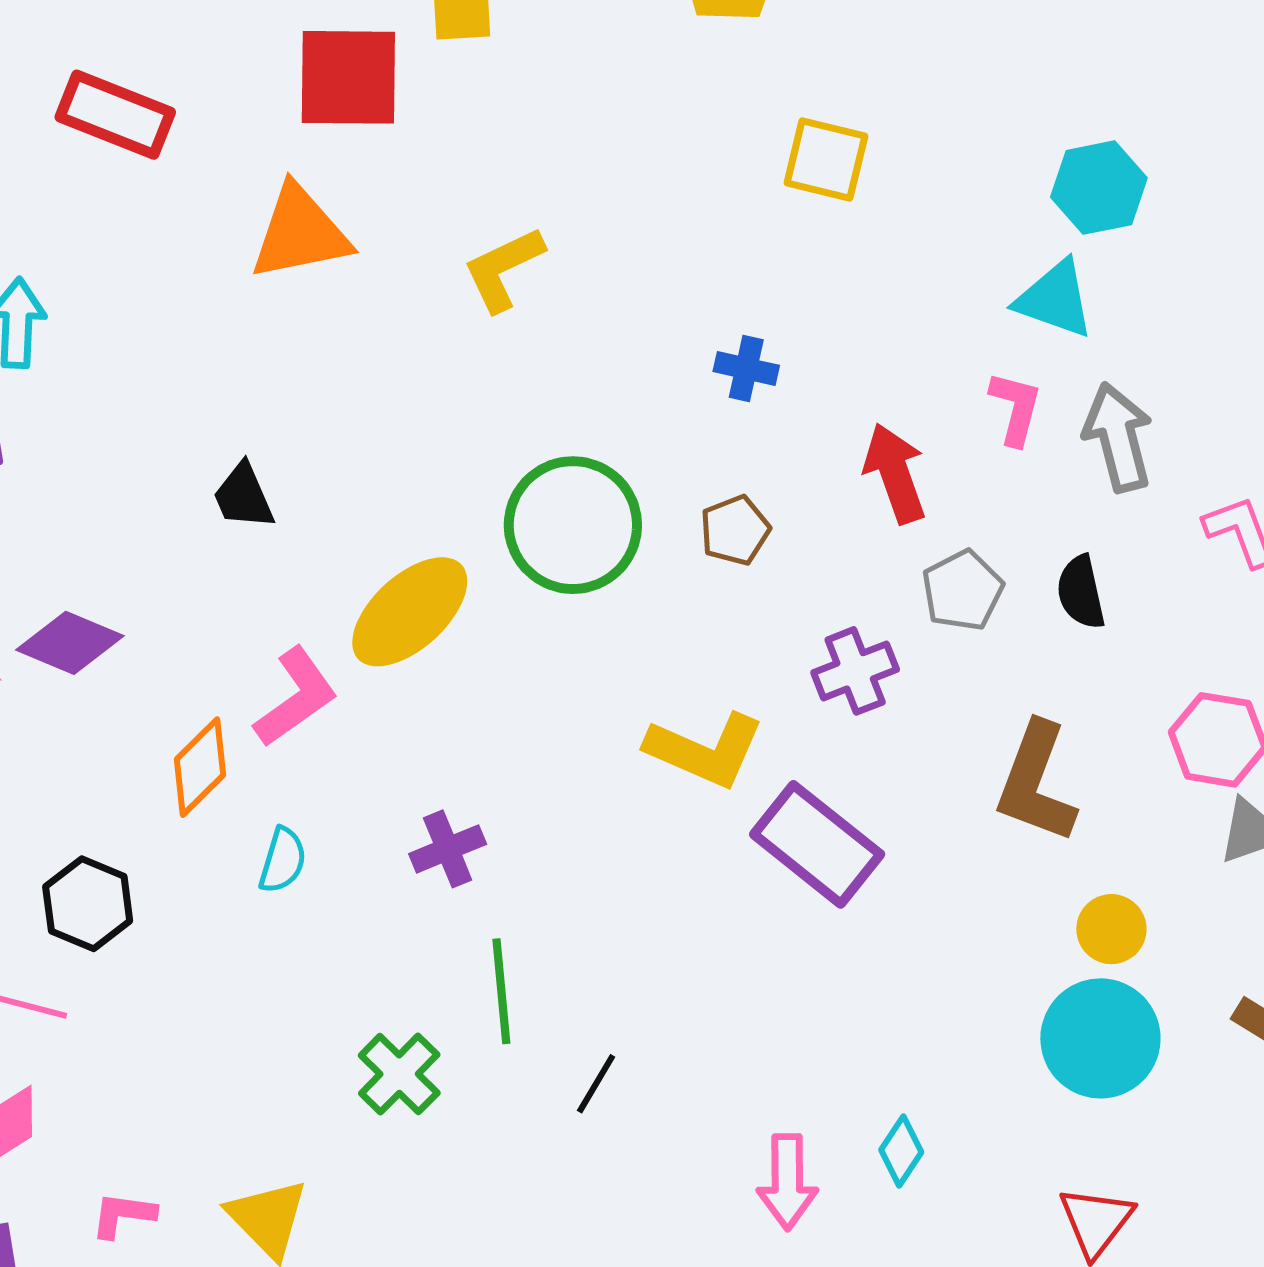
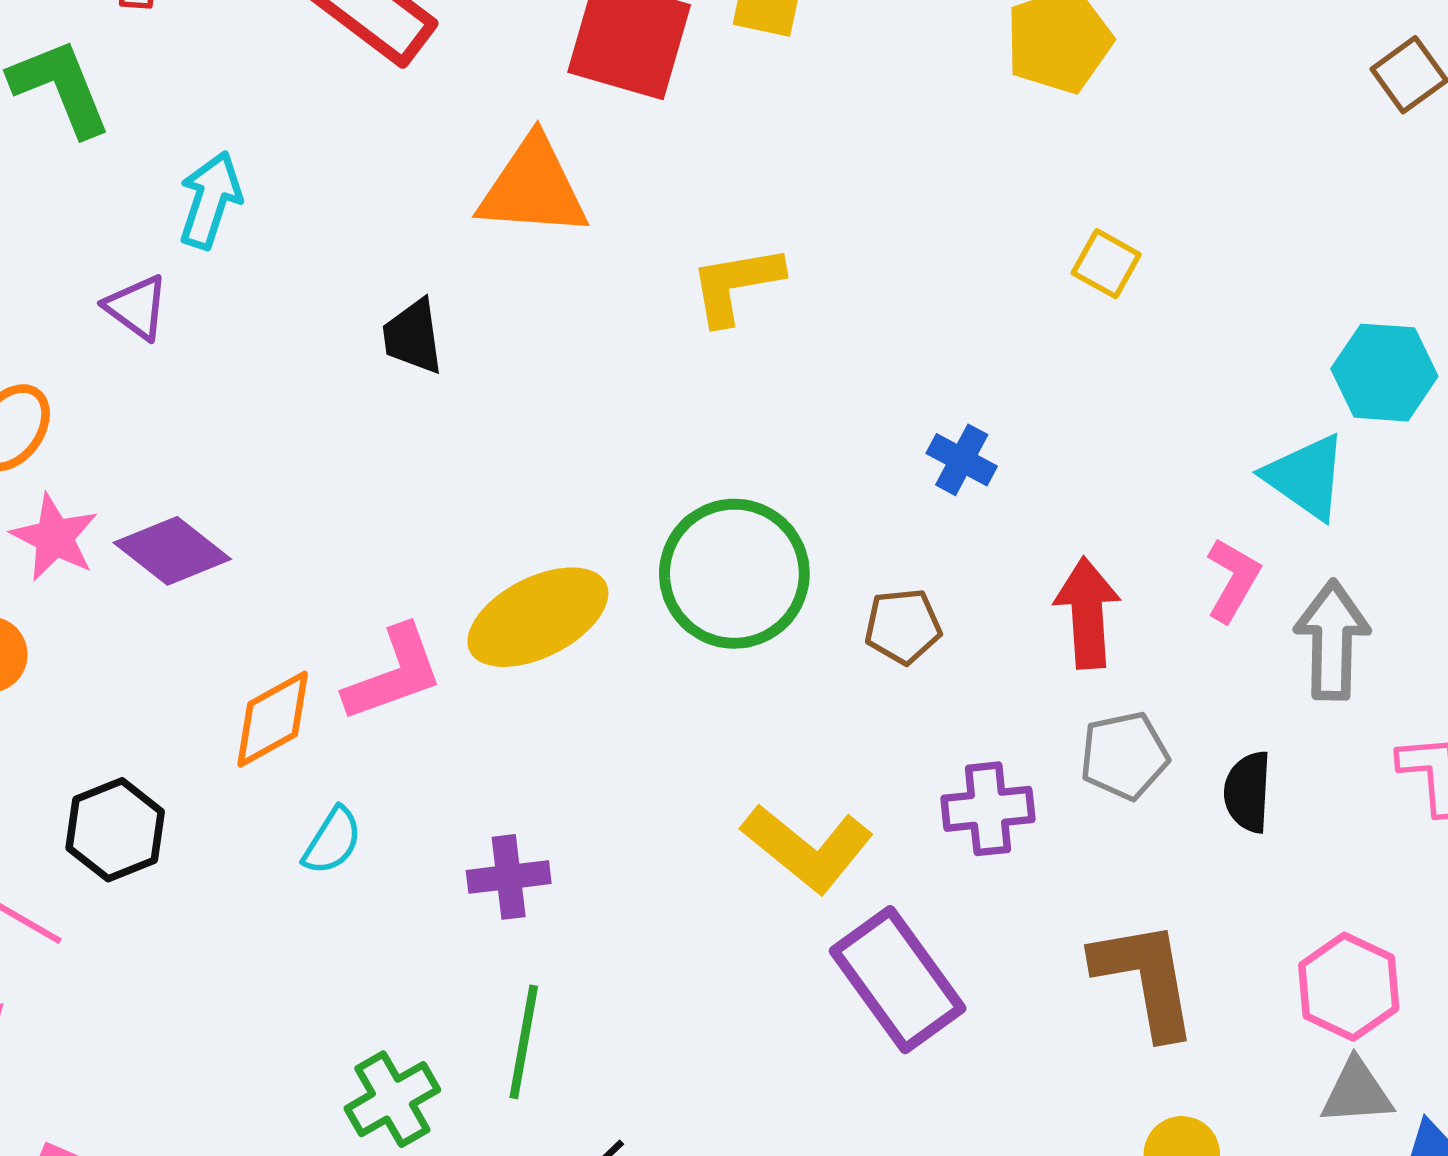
yellow square: (826, 159) -> (1106, 264), size x0.7
black trapezoid: (243, 496) -> (413, 337), moved
brown L-shape: (1036, 783) -> (1145, 979), turned 134

